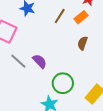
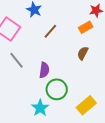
brown line: (60, 16) -> (50, 31), moved
purple semicircle: (40, 61) -> (44, 70), moved, turned 42

